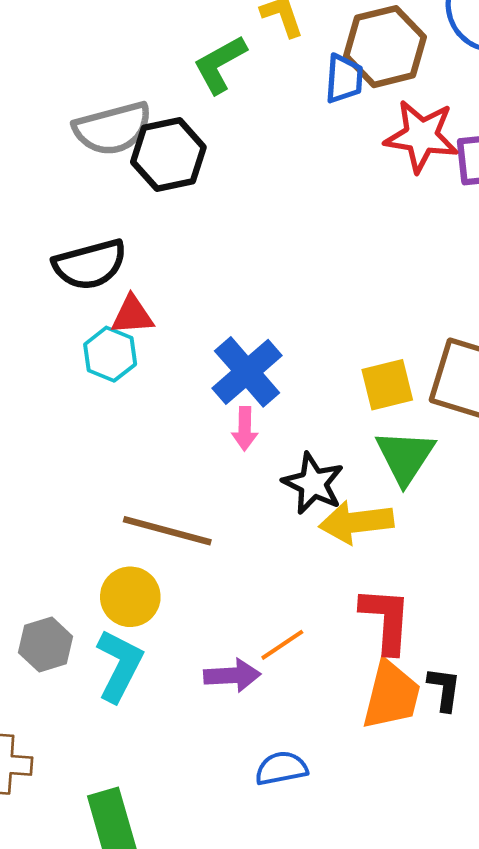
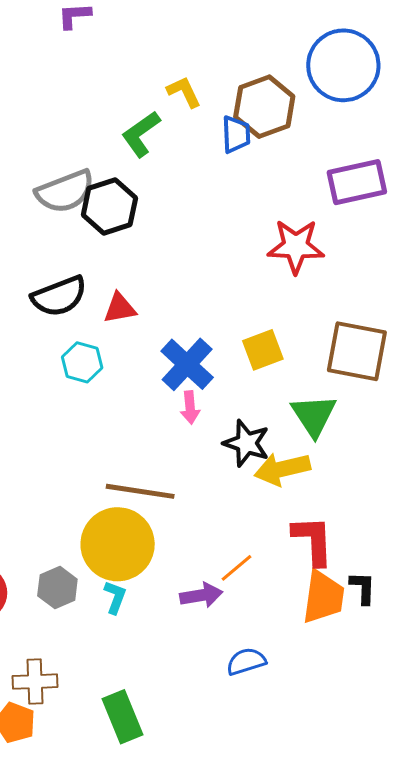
red star: (421, 136) -> (296, 246), moved
red triangle: (132, 315) -> (120, 308), moved
yellow square: (387, 385) -> (263, 350), moved
yellow circle: (130, 597) -> (118, 544), size x1.6
cyan L-shape: (119, 666) -> (115, 597), size x0.6

